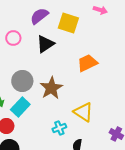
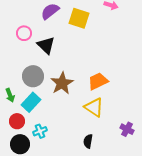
black triangle: (45, 44) -> (46, 45), moved, turned -42
orange trapezoid: (87, 63) -> (98, 81), moved
cyan cross: (59, 128) -> (40, 131), moved

